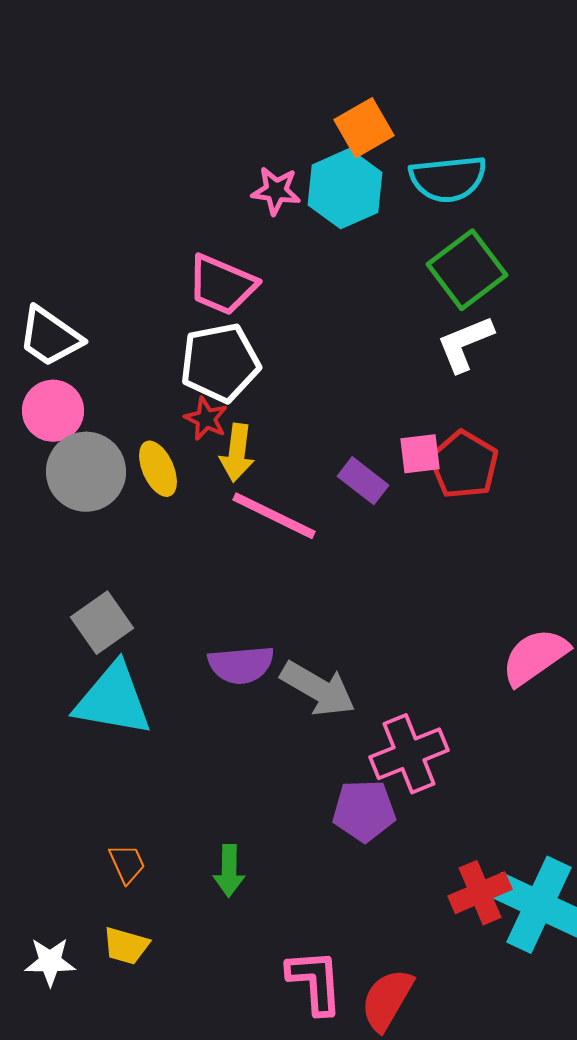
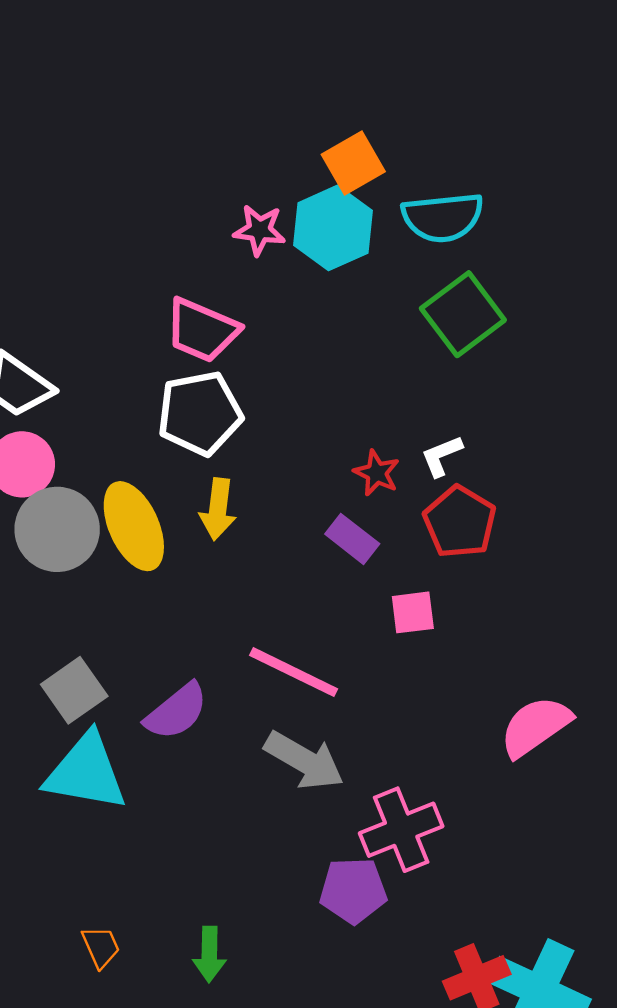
white L-shape: (465, 344) -> (442, 456), moved, size x0.7
red star: (206, 419) -> (377, 473), moved
pink square: (420, 454) -> (413, 612), moved
yellow ellipse: (158, 469) -> (134, 526), size x1.5
pink line: (274, 516) -> (294, 672), moved
purple semicircle: (241, 665) -> (176, 711), moved, turned -34

